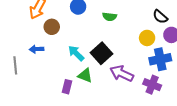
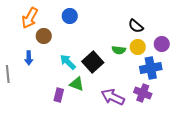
green semicircle: (110, 17) -> (119, 50), moved
black semicircle: (160, 17) -> (136, 26), moved
blue arrow: (37, 49) -> (29, 58), turned -88
purple arrow: (122, 73) -> (113, 97), moved

